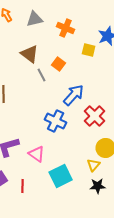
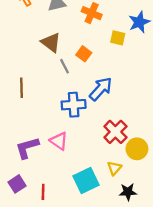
red cross: (95, 116) -> (115, 132), moved
blue cross: (56, 121) -> (74, 105), moved, turned -30
pink triangle: (37, 154) -> (59, 141), moved
yellow triangle: (94, 165) -> (114, 168), moved

